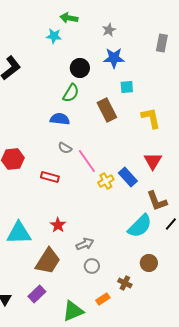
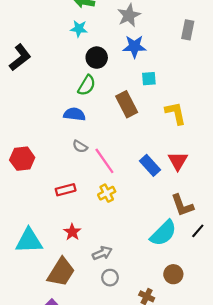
gray star: (109, 30) -> (129, 15), size x1.5
cyan star: (54, 36) -> (79, 29), moved
red rectangle: (50, 177) -> (66, 190), moved, turned -30
blue rectangle: (128, 177) -> (150, 165), moved
yellow cross: (106, 181) -> (107, 193), moved

